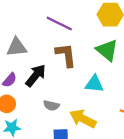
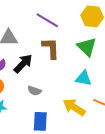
cyan triangle: (94, 84) -> (84, 78), moved
yellow arrow: (83, 119) -> (74, 107), moved

